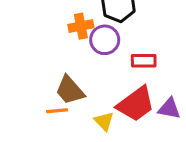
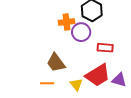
orange line: (57, 111) -> (47, 83), moved

